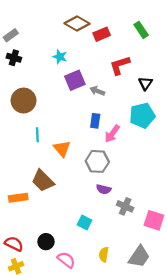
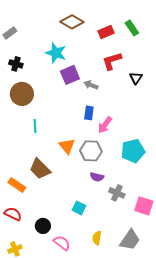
red rectangle: (102, 34) -> (106, 32), moved
cyan star: (60, 57) -> (56, 53), size x1.5
black cross: (14, 58) -> (16, 64), moved
cyan pentagon: (142, 115) -> (133, 151), moved
orange triangle: (62, 149) -> (67, 146), moved
orange rectangle: (18, 198) -> (17, 185), turned 42
red semicircle: (14, 244) -> (13, 214), moved

